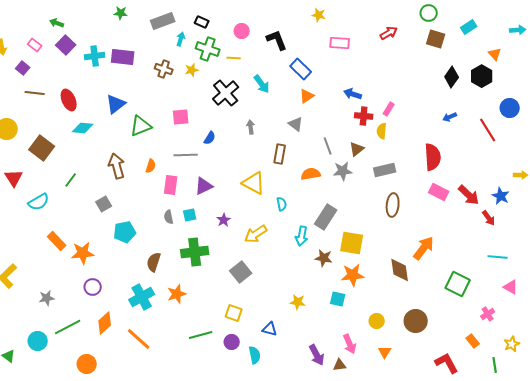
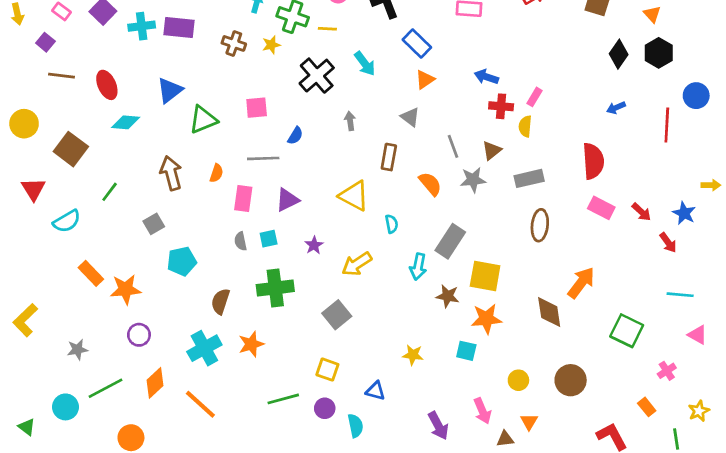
orange triangle: (495, 54) -> (652, 14), moved
red line: (488, 130) -> (667, 125), turned 35
orange semicircle: (311, 174) -> (430, 184), turned 60
red arrow: (469, 195) -> (641, 212), size x0.7
brown triangle: (340, 365) -> (505, 439), moved

